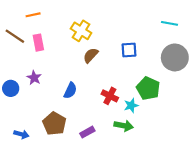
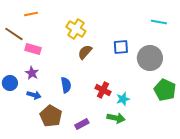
pink rectangle: (38, 43) -> (33, 49), moved, turned -63
gray circle: (175, 57) -> (150, 58), moved
green pentagon: (148, 88) -> (165, 90), moved
blue semicircle: (70, 91) -> (66, 85), turned -35
blue arrow: (21, 134) -> (34, 95), moved

